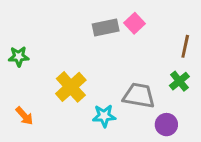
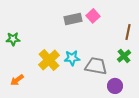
orange arrow: (24, 116) -> (17, 80), turned 96
cyan star: (104, 116) -> (72, 58), moved

